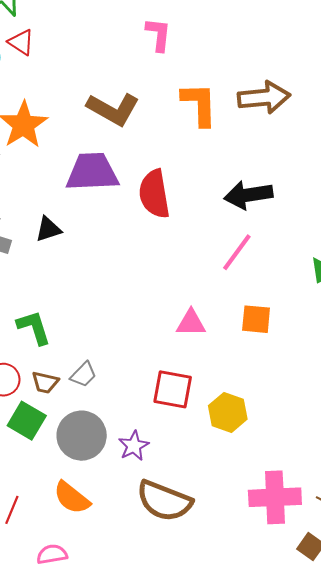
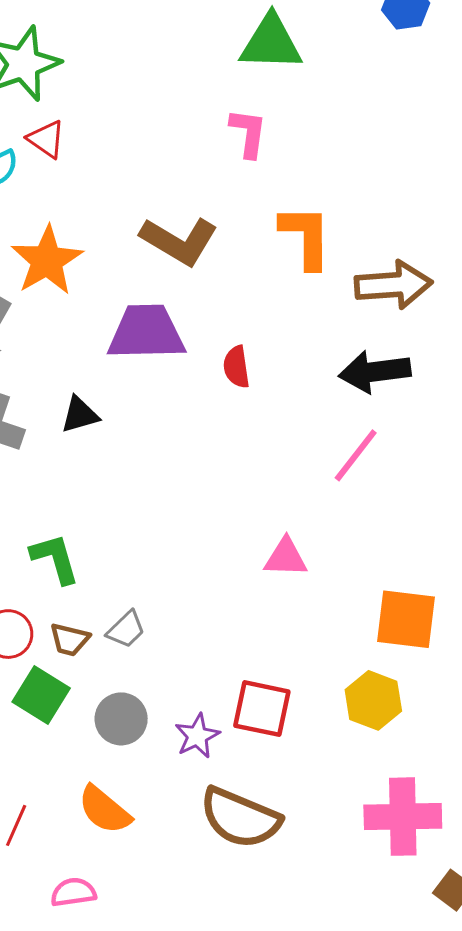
brown arrow: (264, 97) -> (393, 285), moved
red semicircle: (154, 194) -> (236, 367), size x0.6
orange square: (256, 319) -> (406, 619), moved, size x1.4
red square: (173, 389) -> (262, 709), moved
yellow hexagon: (228, 412) -> (373, 700), moved
gray circle: (82, 436) -> (121, 719), size x0.7

